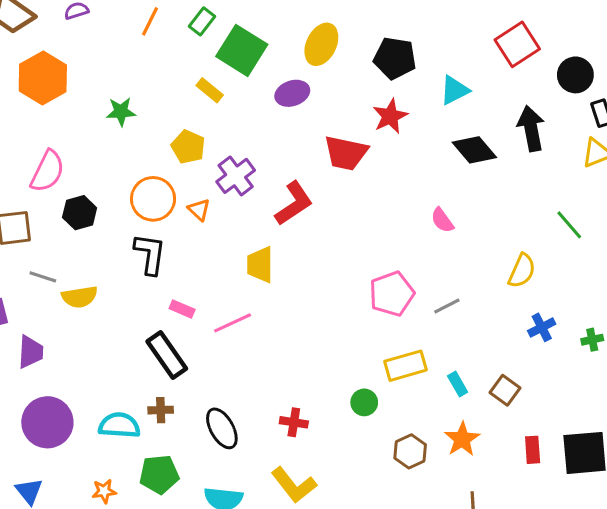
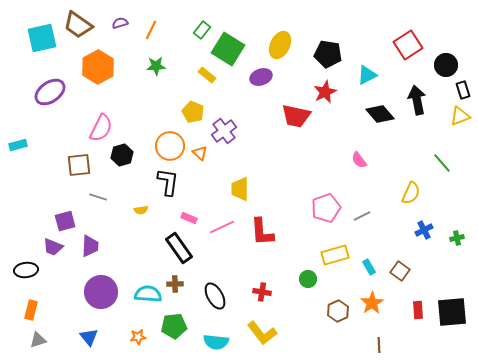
orange line: (150, 21) -> (151, 30), moved
green star: (121, 112) -> (156, 66), moved
red L-shape: (294, 203) -> (262, 232), moved, turned 120
yellow semicircle: (80, 297) -> (141, 210), moved, size x0.6

